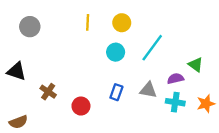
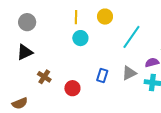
cyan circle: (116, 52) -> (80, 38), moved
black triangle: (16, 71) -> (25, 52), moved, turned -42
gray triangle: (148, 90) -> (129, 73), turned -35

